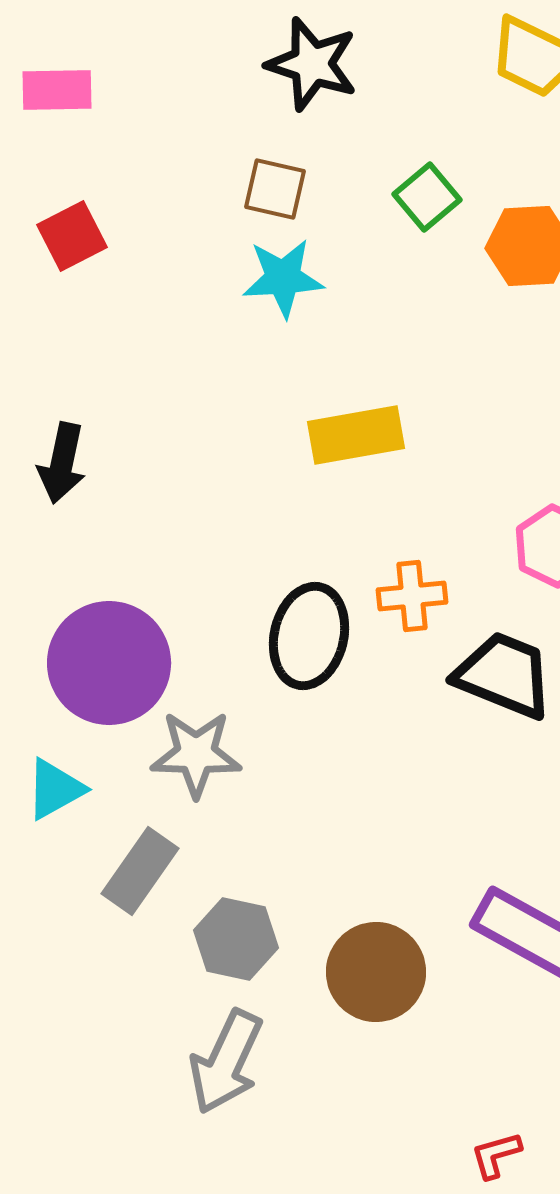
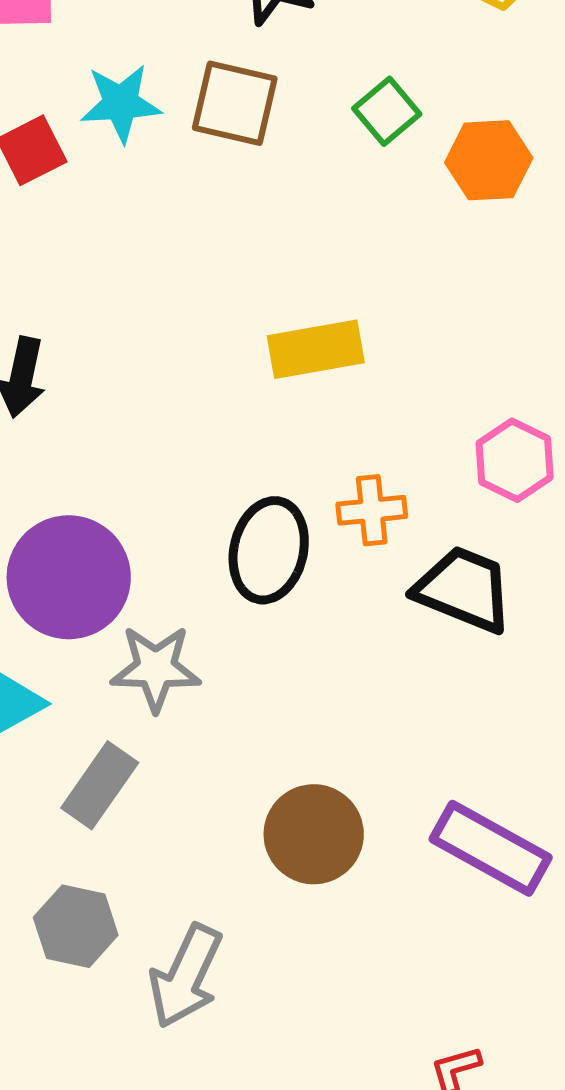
brown square: (275, 189) -> (235, 103), size x1.4
cyan star: (283, 278) -> (121, 103), moved
gray hexagon: (236, 939) -> (76, 926), moved
brown circle: (376, 972) -> (314, 834), moved

